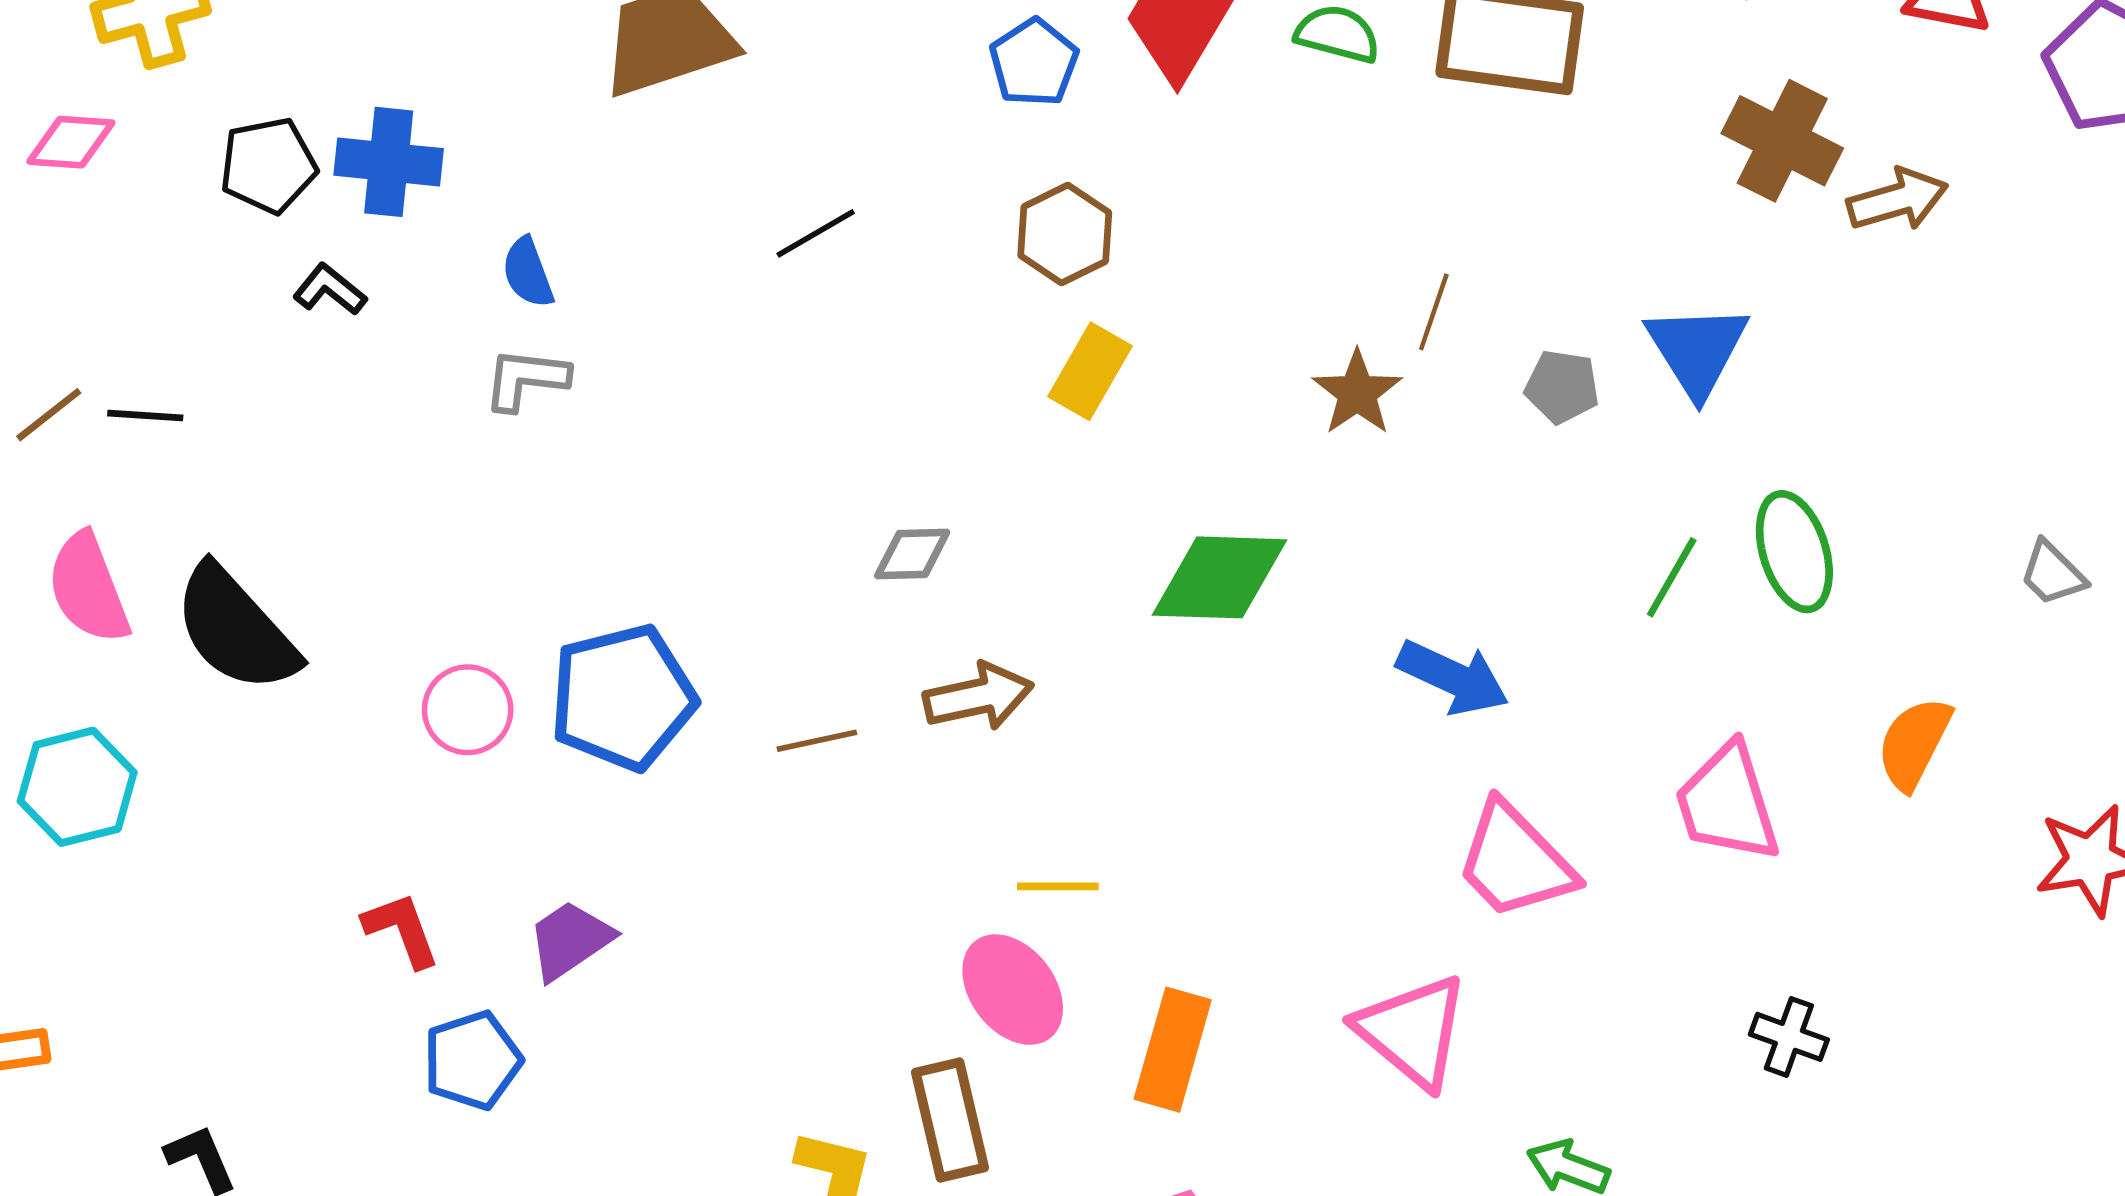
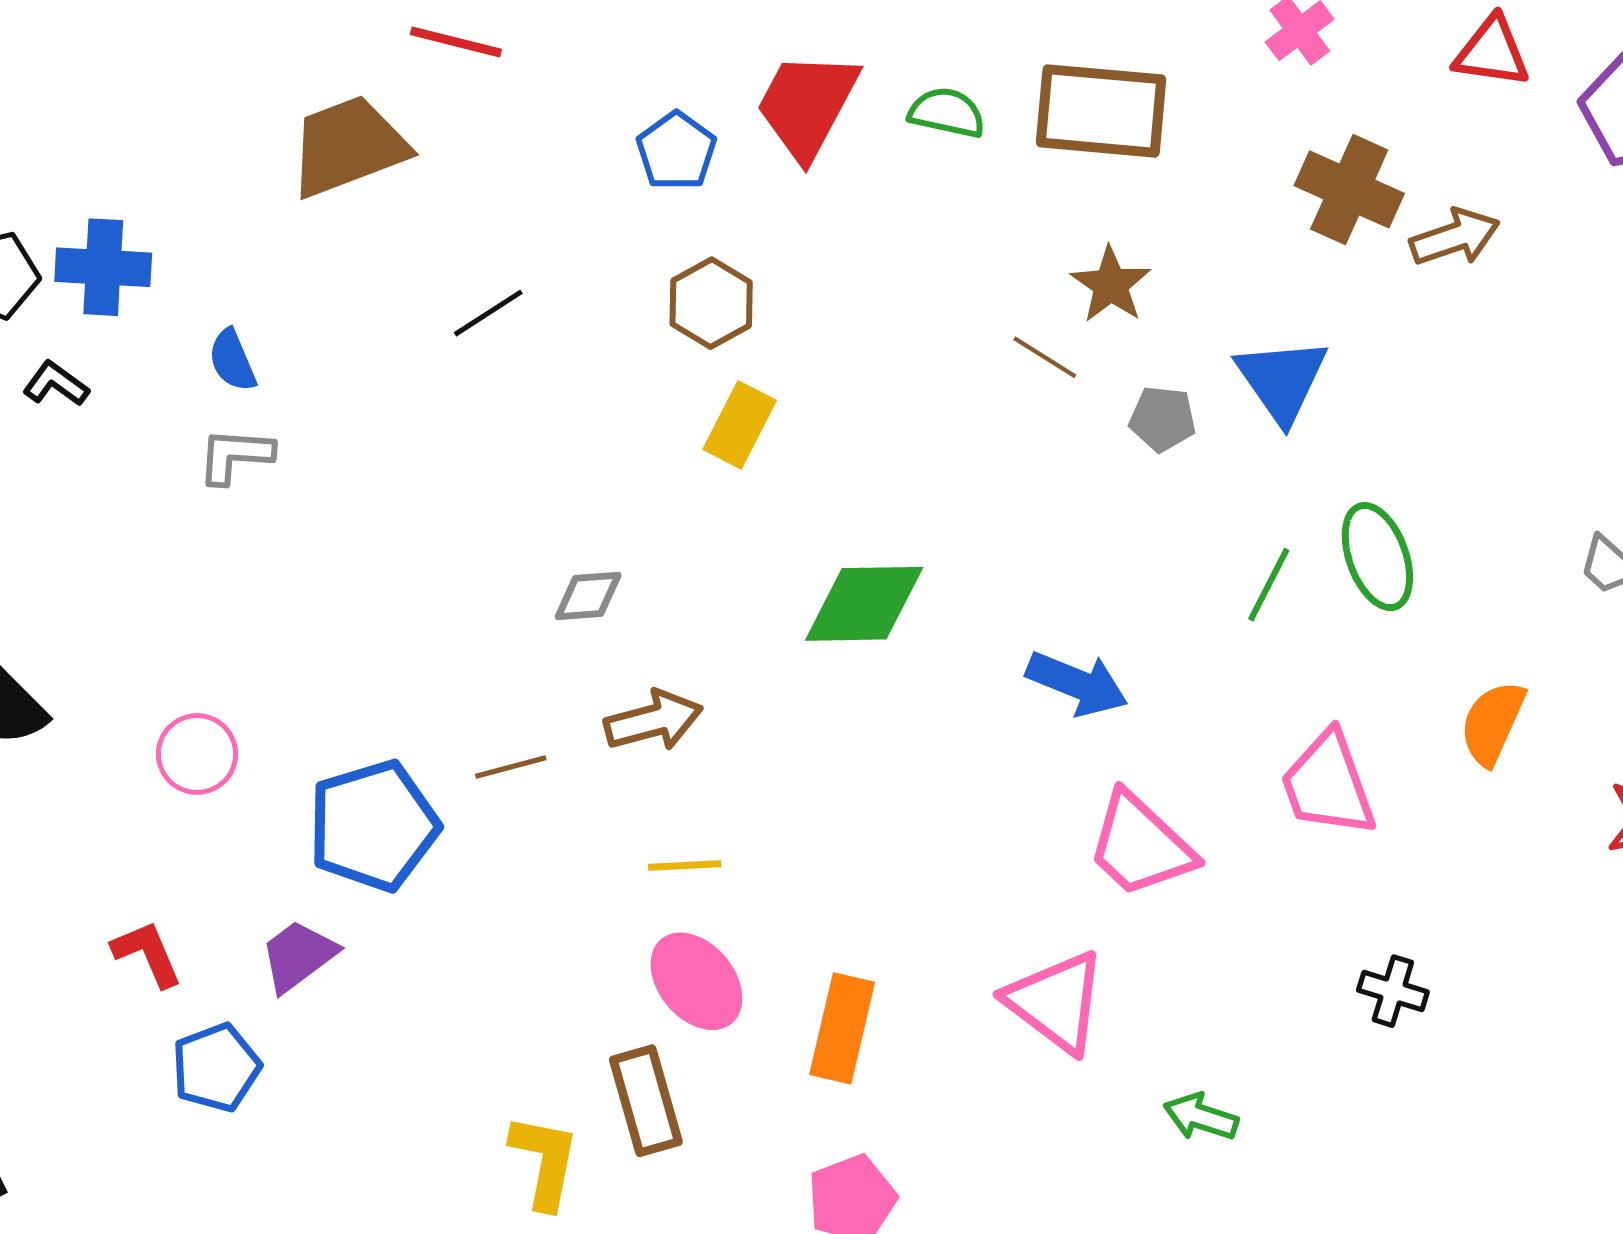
brown line: (1434, 312) -> (1045, 357), turned -74
brown star: (1357, 393) -> (1111, 285), moved
blue pentagon: (623, 697) -> (373, 826), moved
yellow line: (1058, 886) -> (685, 866), moved

